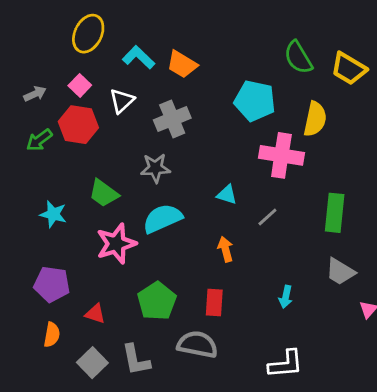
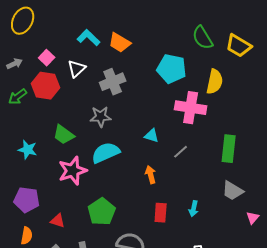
yellow ellipse: (88, 34) -> (23, 21), moved
red rectangle: (214, 302) -> (161, 213), moved

